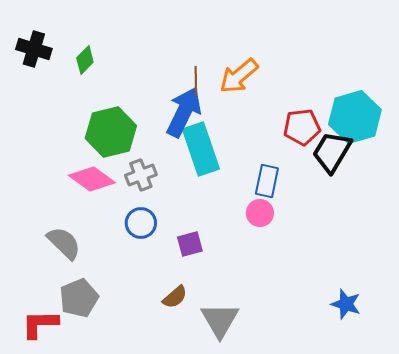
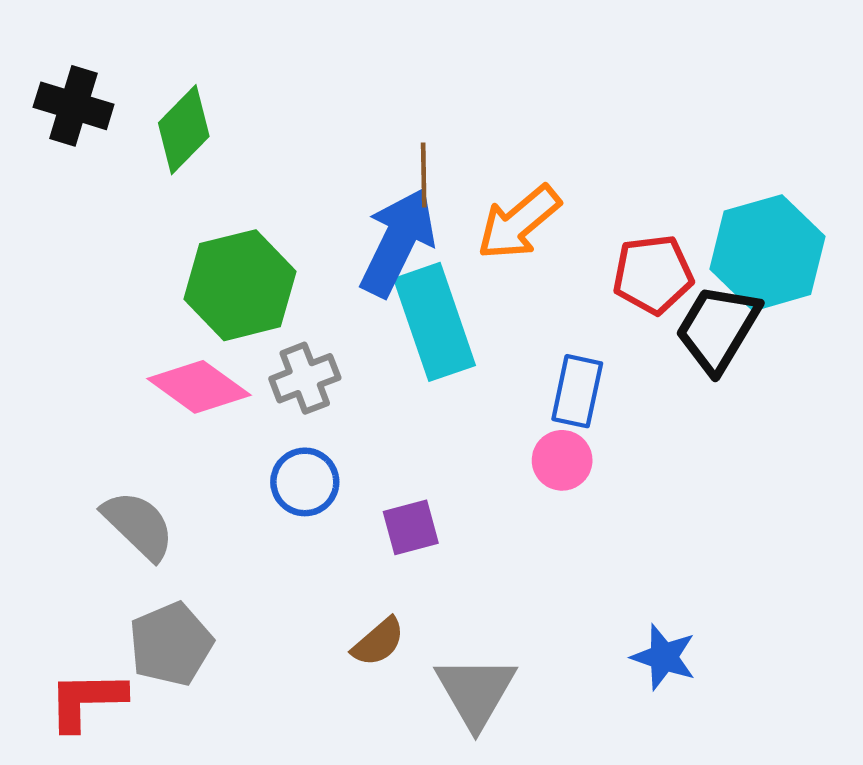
green diamond: (85, 60) -> (184, 130), size x1.4
orange arrow: (239, 76) -> (519, 223), moved
blue star: (346, 304) -> (664, 657), moved

